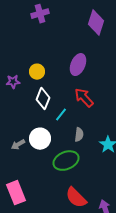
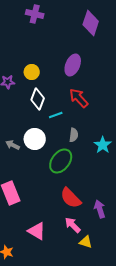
purple cross: (40, 14) -> (35, 14), turned 30
cyan line: (61, 115) -> (56, 115), turned 32
gray arrow: (18, 145) -> (13, 145), turned 56
green ellipse: (66, 161) -> (61, 161), turned -30

